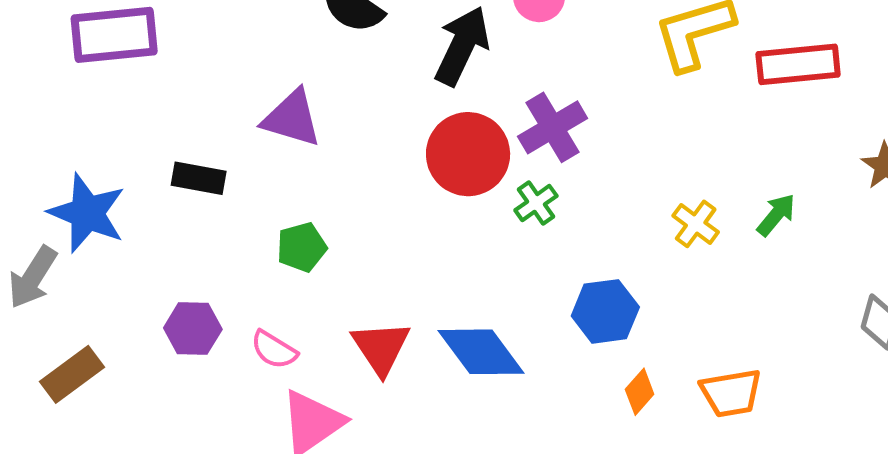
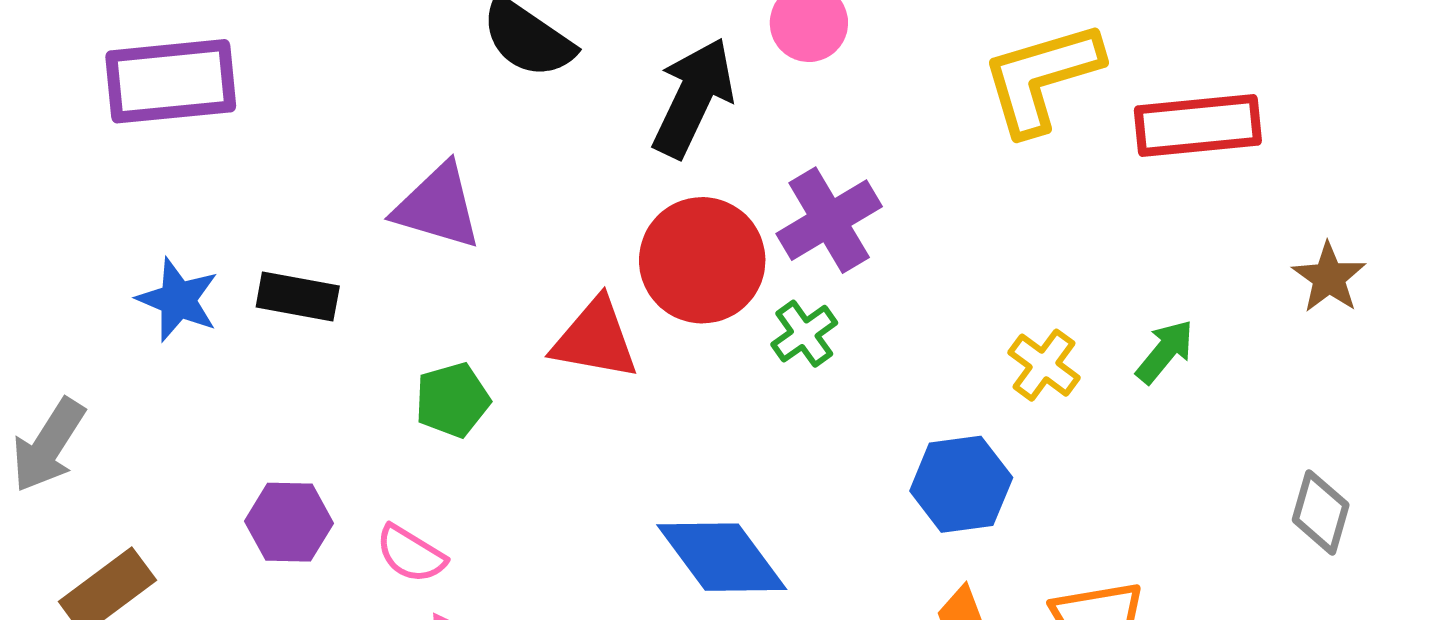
blue star: (87, 213) -> (178, 300), moved, size x0.7
blue hexagon: (605, 311) -> (961, 484), moved
red triangle: (381, 348) -> (595, 339), moved, turned -46

